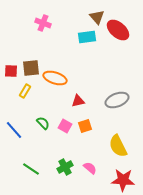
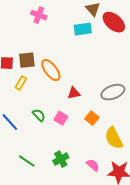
orange ellipse: (55, 78) -> (51, 70), turned 35
orange square: (85, 126) -> (92, 118), moved, turned -32
pink semicircle: (90, 168) -> (93, 165), moved

